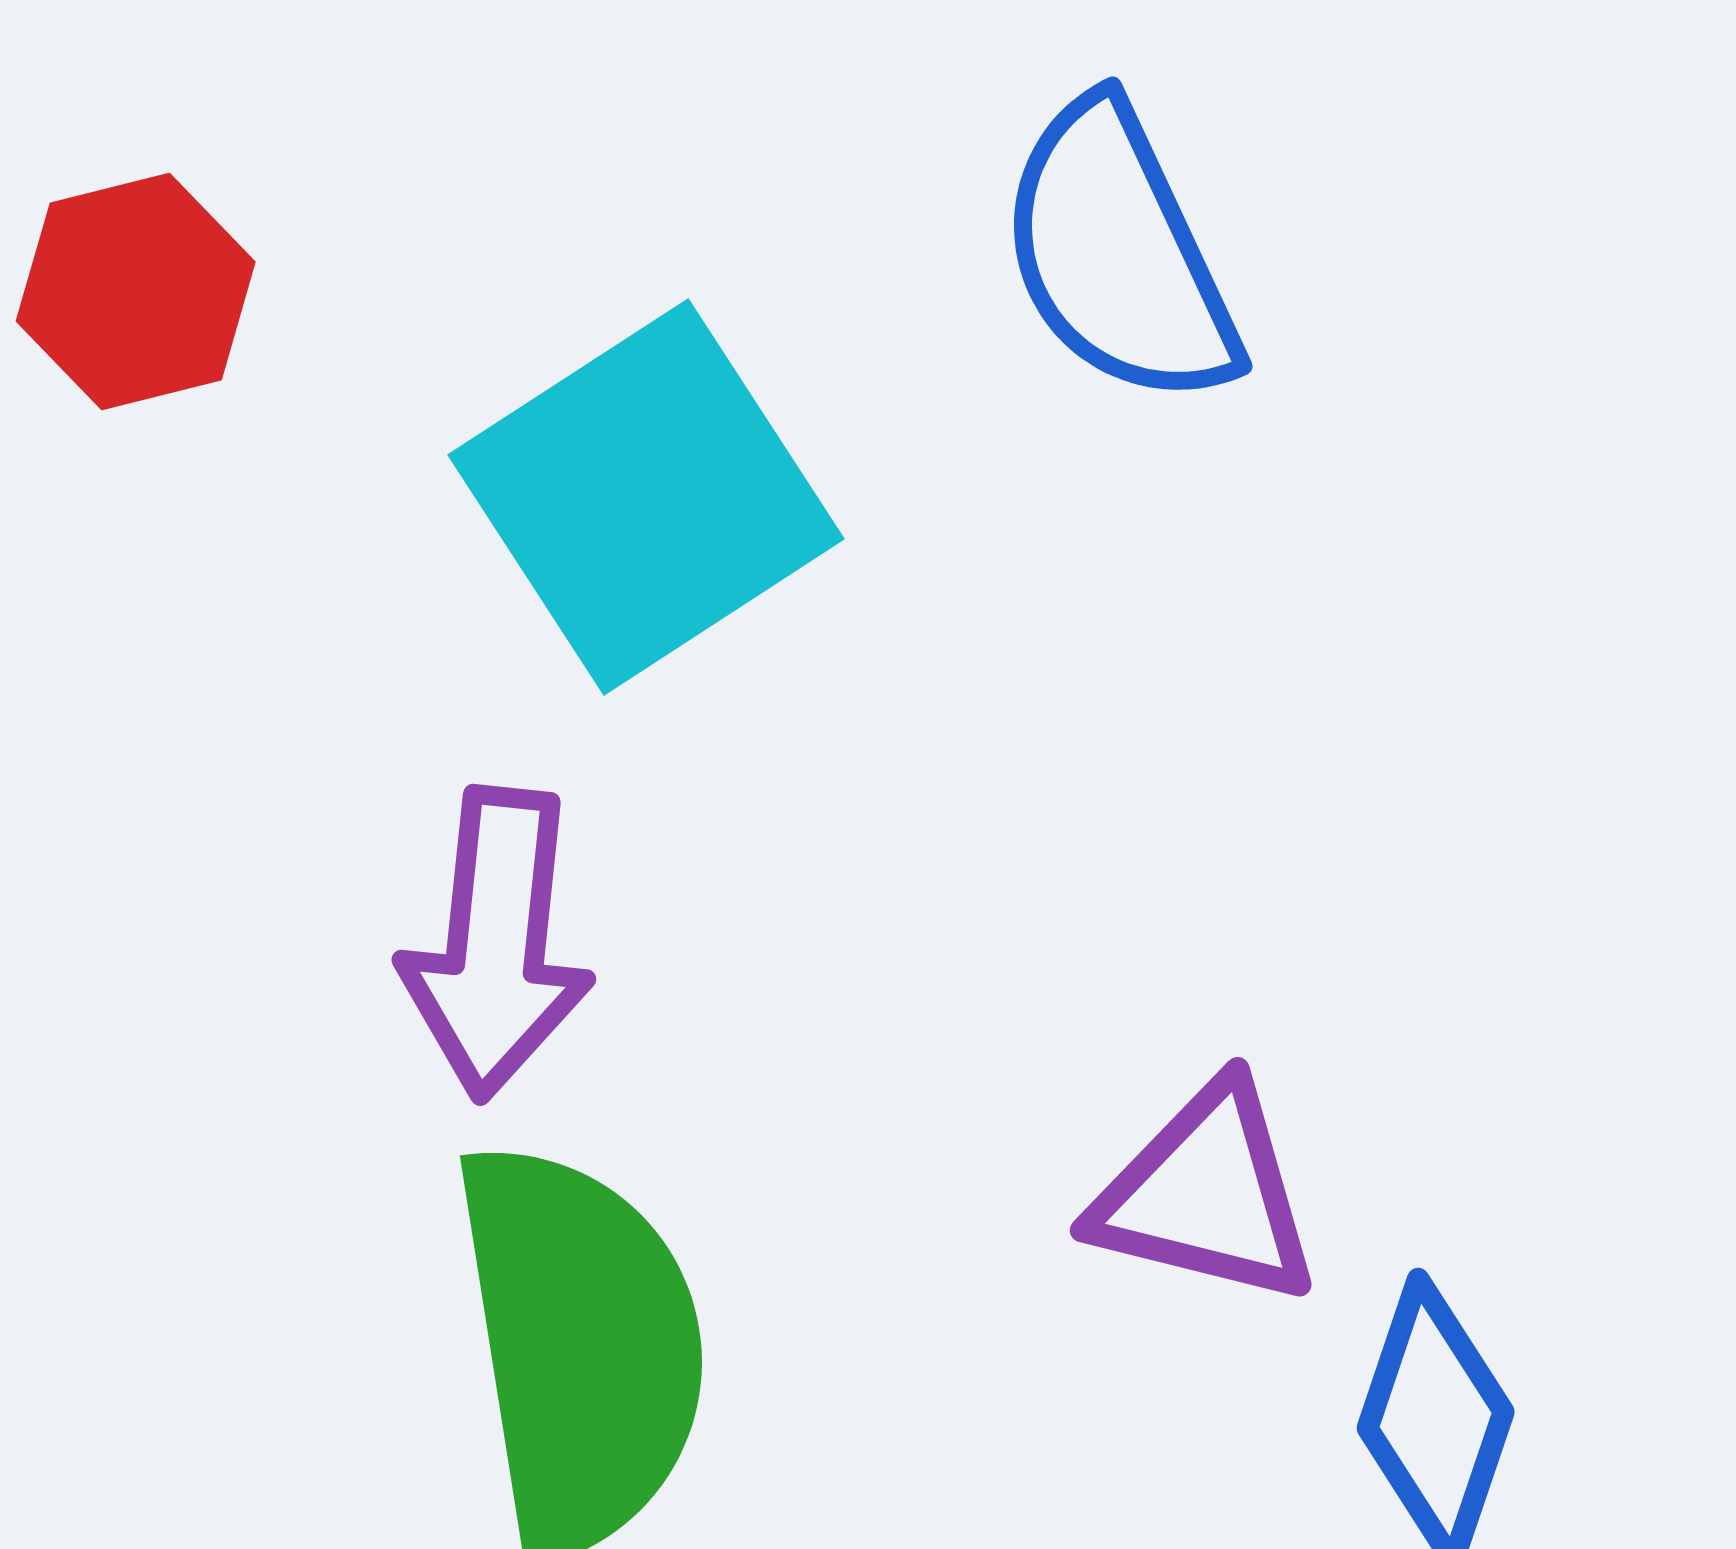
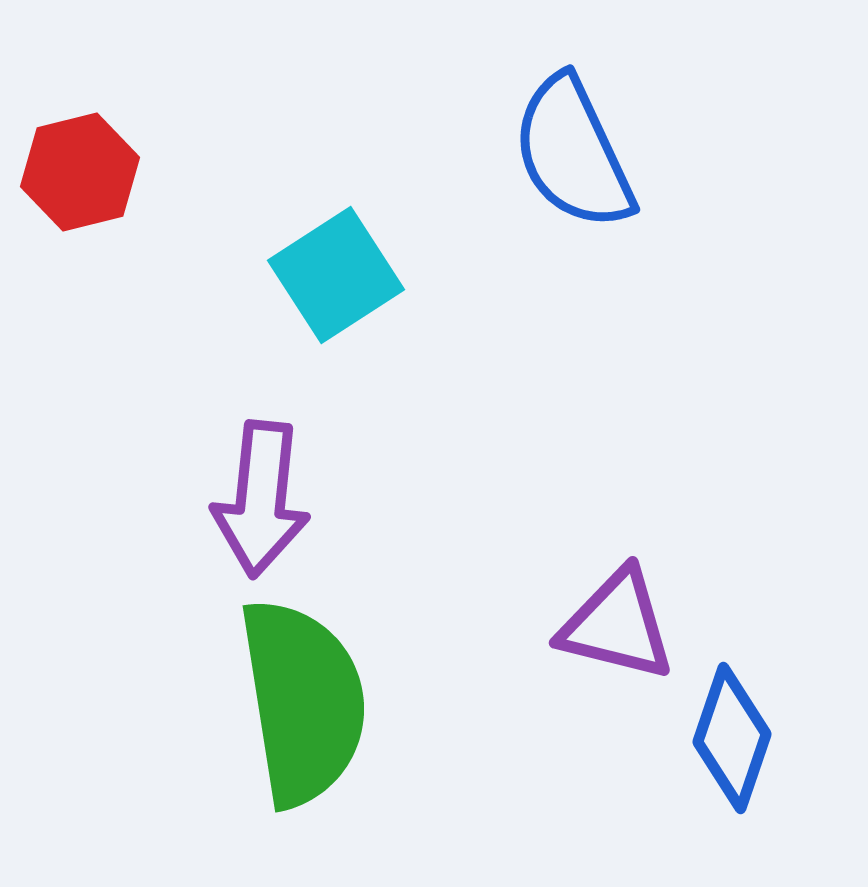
cyan square: (646, 497) -> (336, 275), size x0.7

